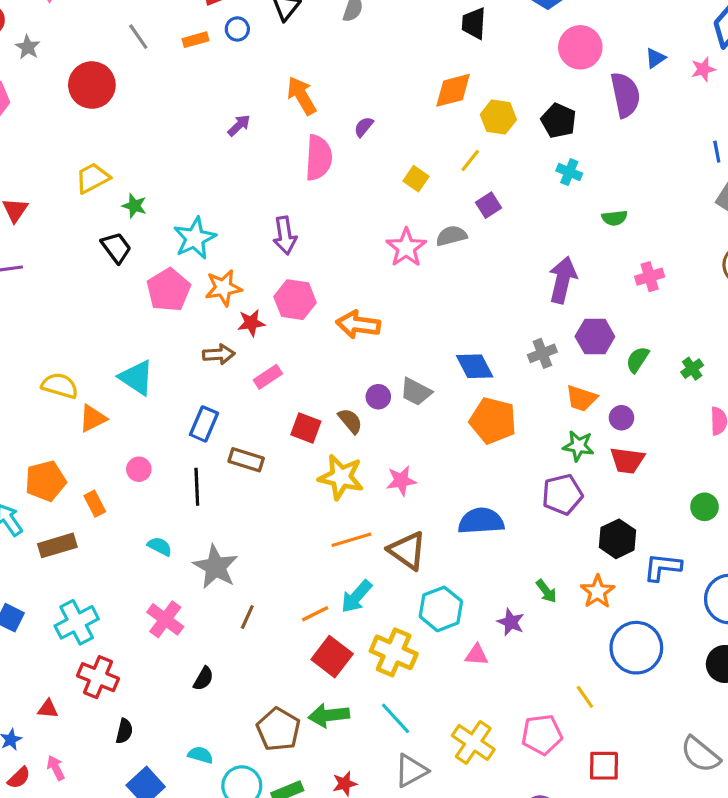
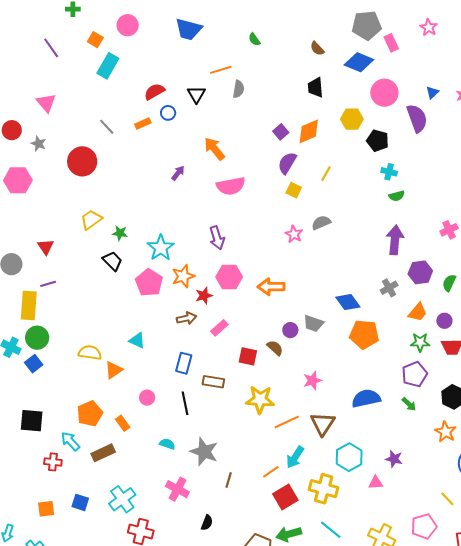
yellow hexagon: (498, 117) -> (352, 119), moved
purple semicircle: (364, 127) -> (287, 163), moved, size x1.6
pink semicircle: (319, 158) -> (231, 186), turned 84
purple square: (489, 205) -> (281, 132), moved
green semicircle: (615, 218) -> (397, 196), moved
pink star: (406, 248) -> (294, 234), size x0.7
cyan triangle: (136, 378) -> (137, 340), size x0.7
orange trapezoid: (581, 398) -> (418, 312), turned -60
yellow star: (341, 477) -> (260, 400), moved
brown triangle: (407, 551) -> (323, 424), turned 36
green arrow: (546, 591) -> (409, 404), moved
red square: (332, 657) -> (285, 497), turned 30

